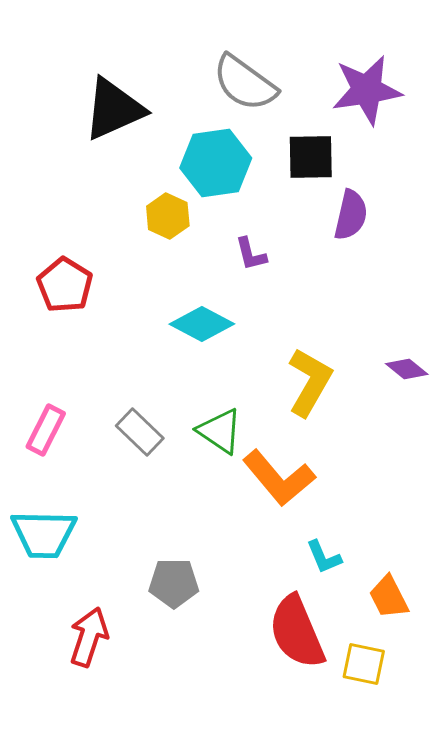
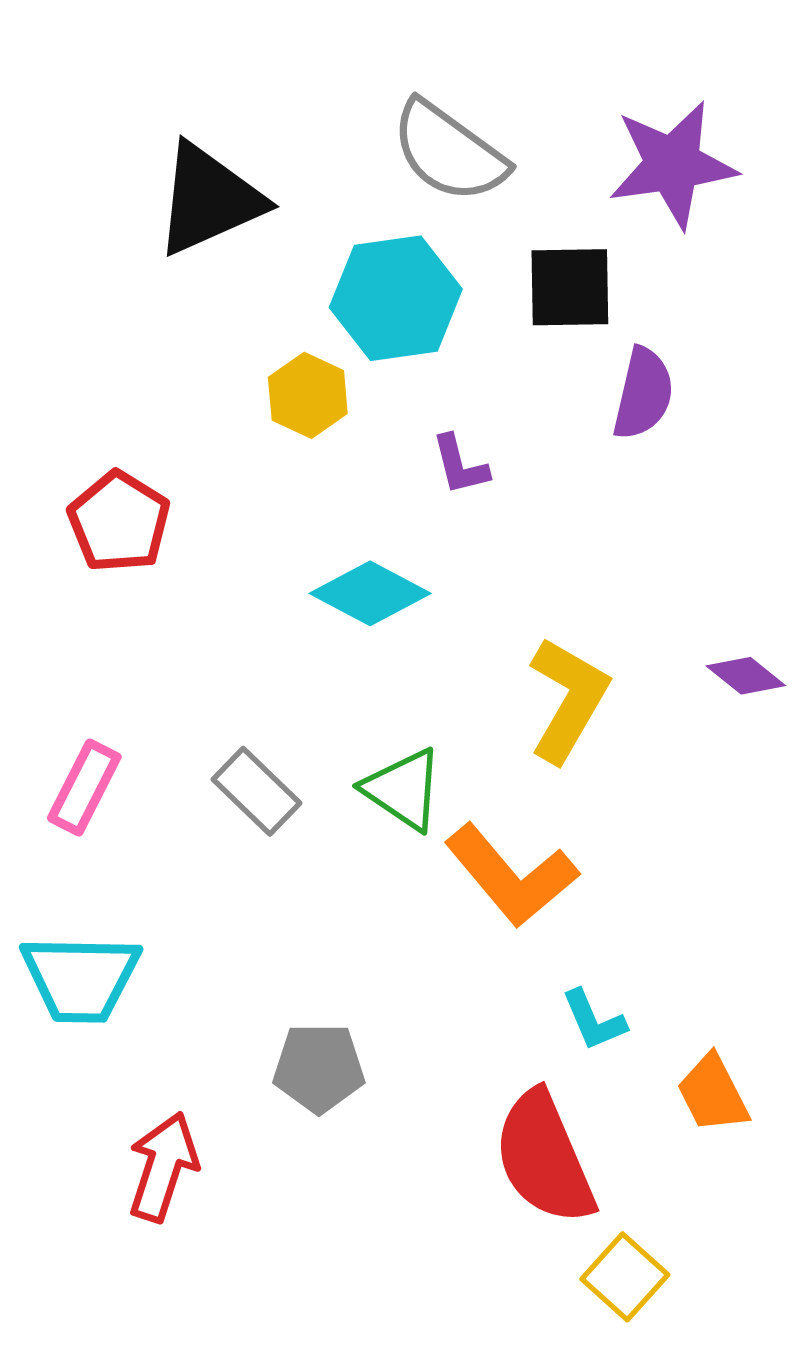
yellow square: (364, 664) -> (625, 1277), moved, turned 30

